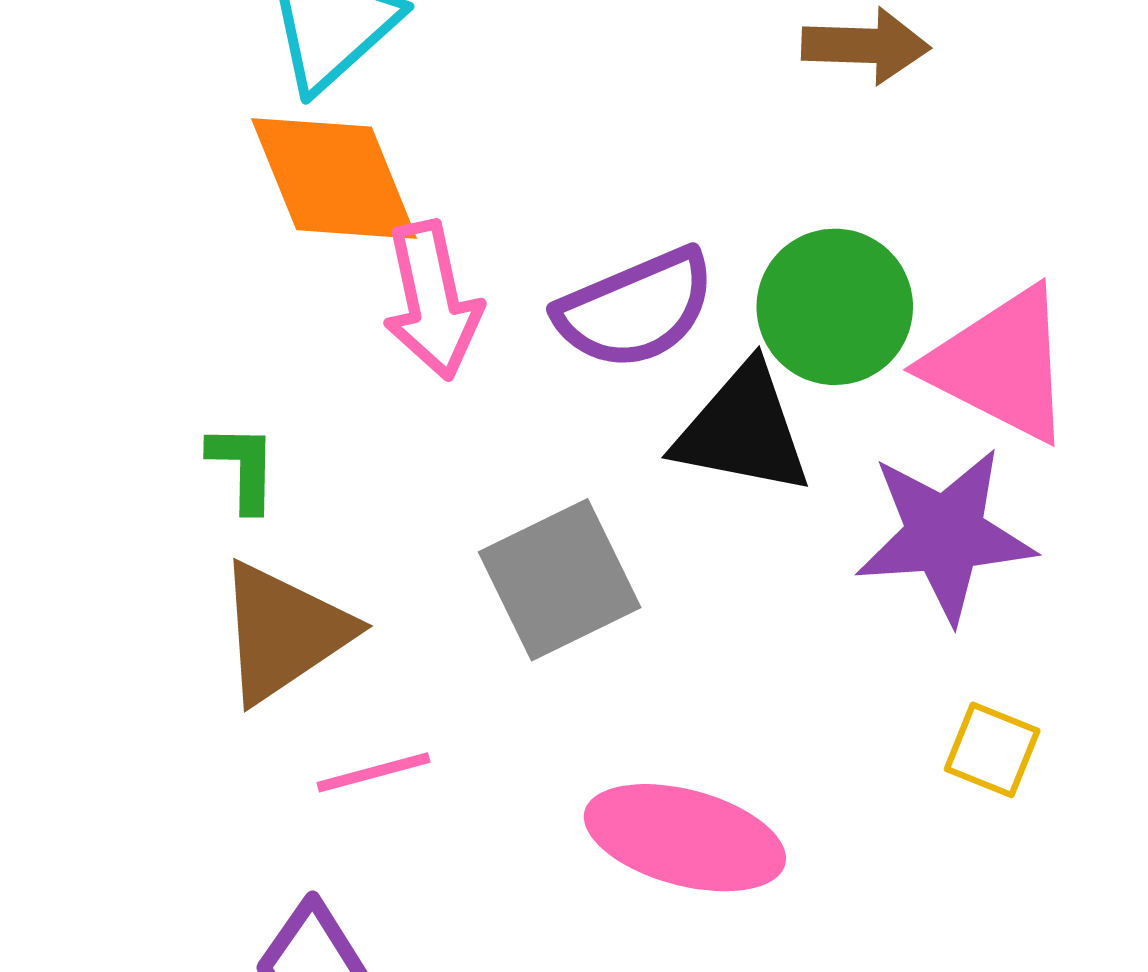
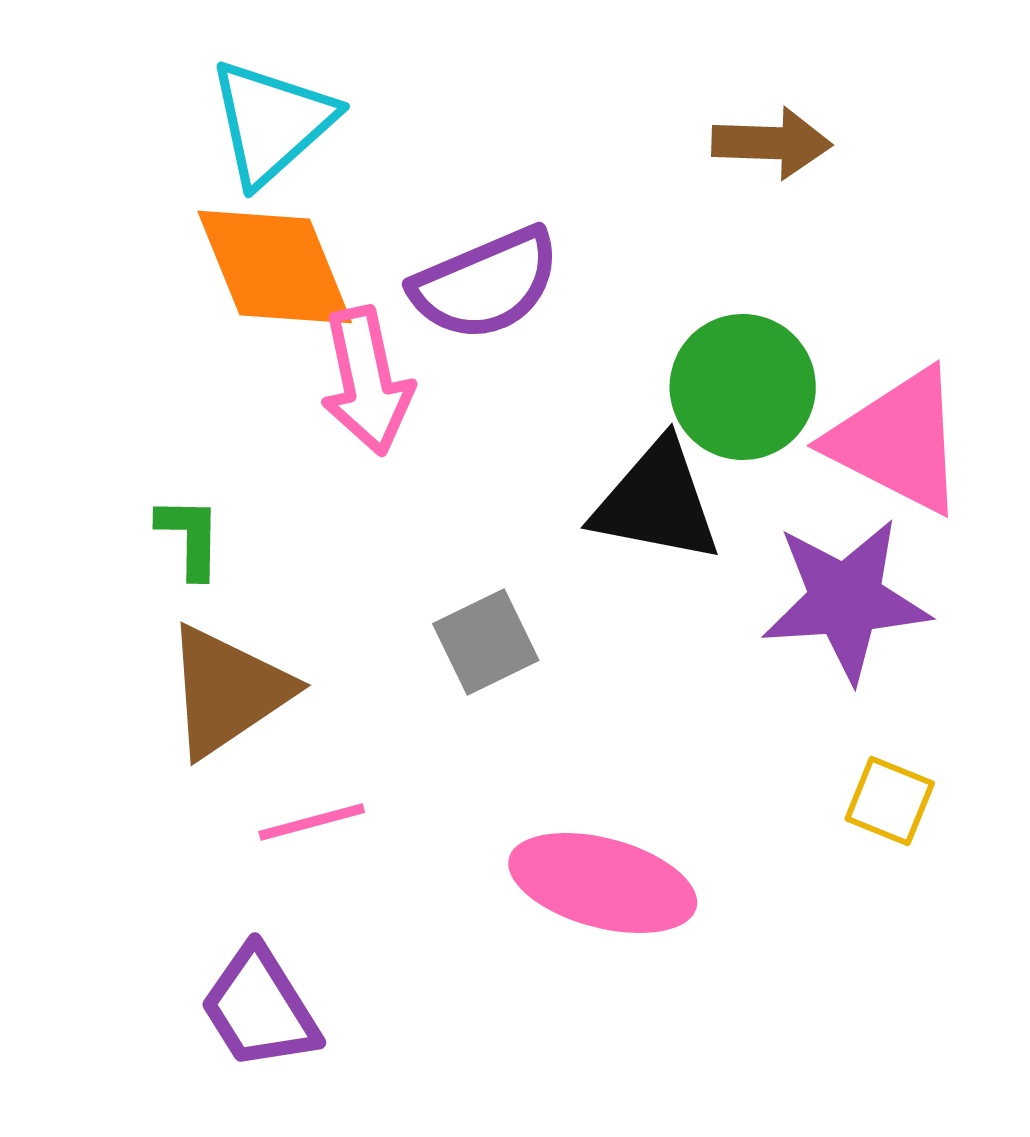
purple semicircle: (636, 309) -> (486, 284), moved
gray square: (560, 580) -> (486, 642), size x0.7

